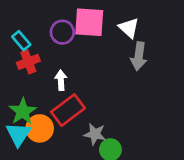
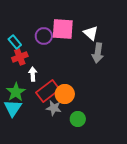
white arrow: (61, 80) -> (33, 74), moved
orange circle: (40, 128) -> (65, 94), moved
gray star: (95, 134) -> (54, 108), moved

